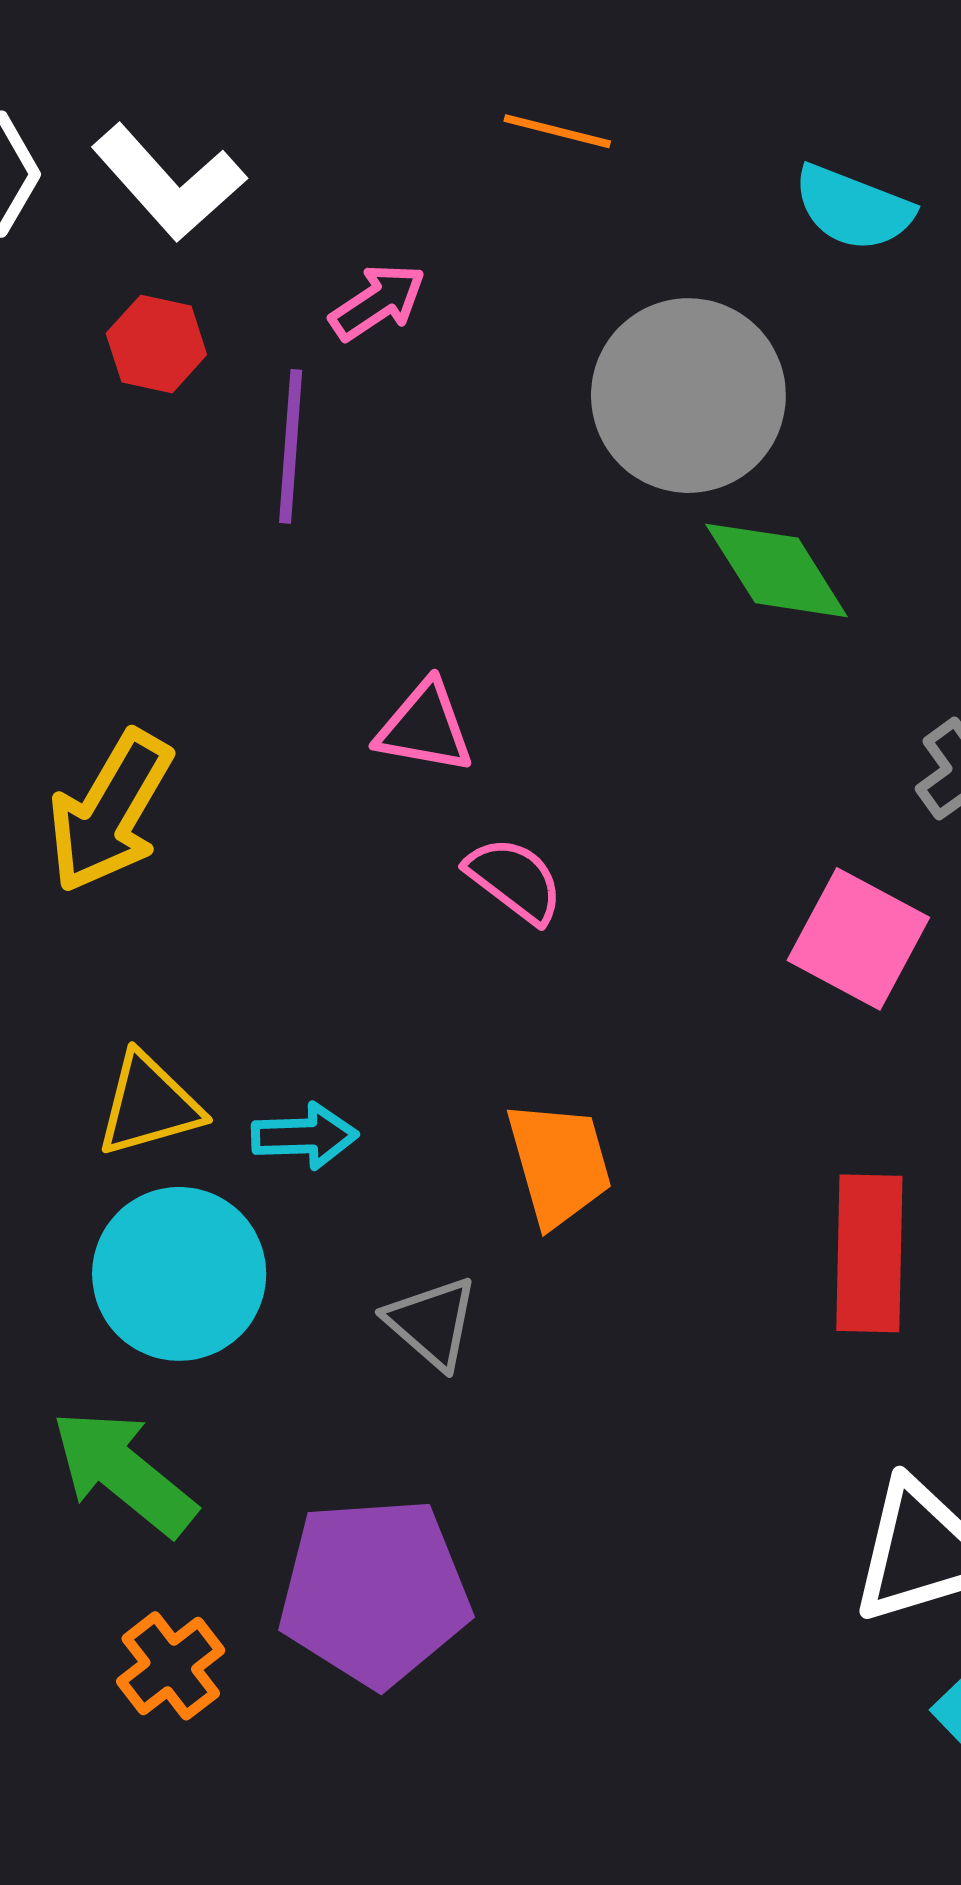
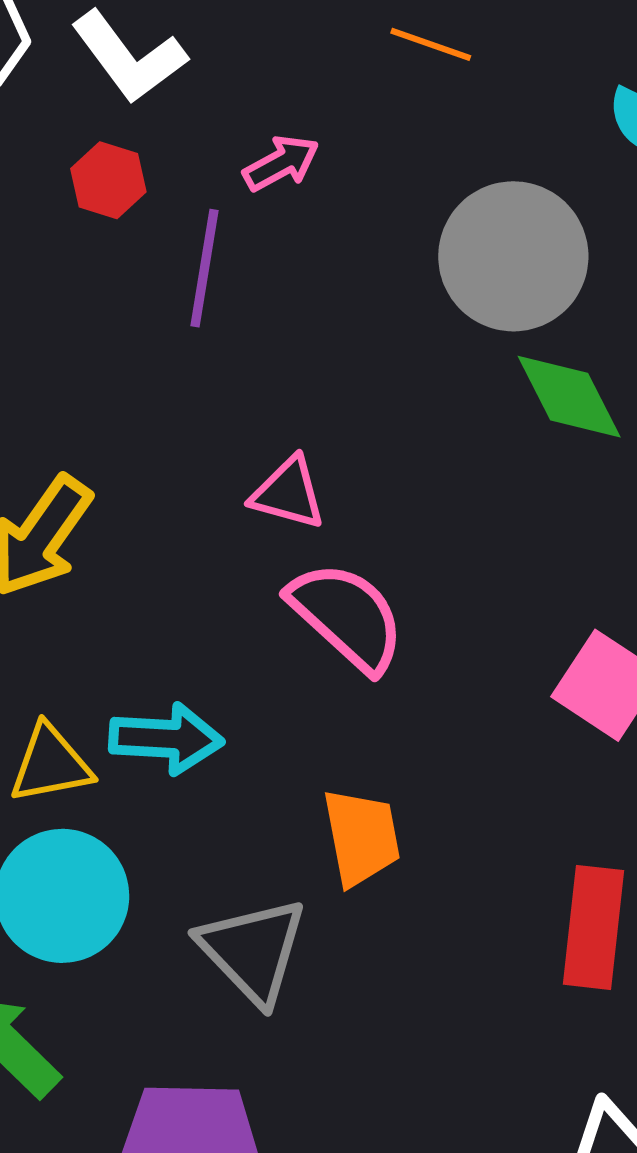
pink semicircle: (515, 880) -> (347, 616), size x1.6
cyan arrow: (305, 1136) -> (166, 739), moved, size x1.4
gray triangle: (432, 1323) -> (253, 951), size x1.5

